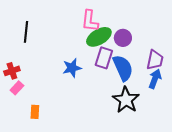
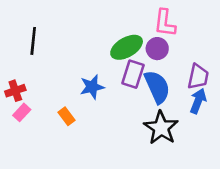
pink L-shape: (90, 21) -> (165, 23), moved
orange rectangle: (35, 112) -> (66, 116), moved, turned -40

